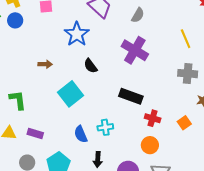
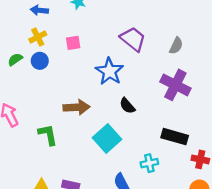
brown arrow: (45, 64) -> (77, 107), size x1.6
green L-shape: (18, 100) -> (48, 135), moved
cyan cross: (105, 127) -> (149, 163), moved

